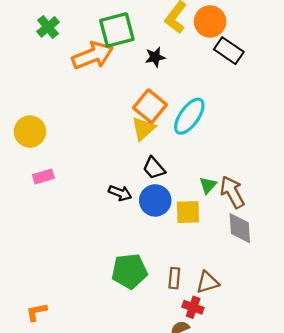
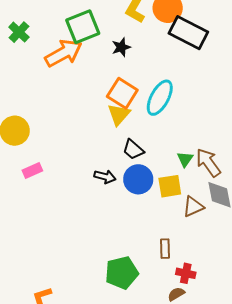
black rectangle: (229, 51) -> (188, 33), size x1.4
green pentagon: (129, 271) -> (122, 273), moved
brown triangle: (207, 282) -> (193, 207), moved

